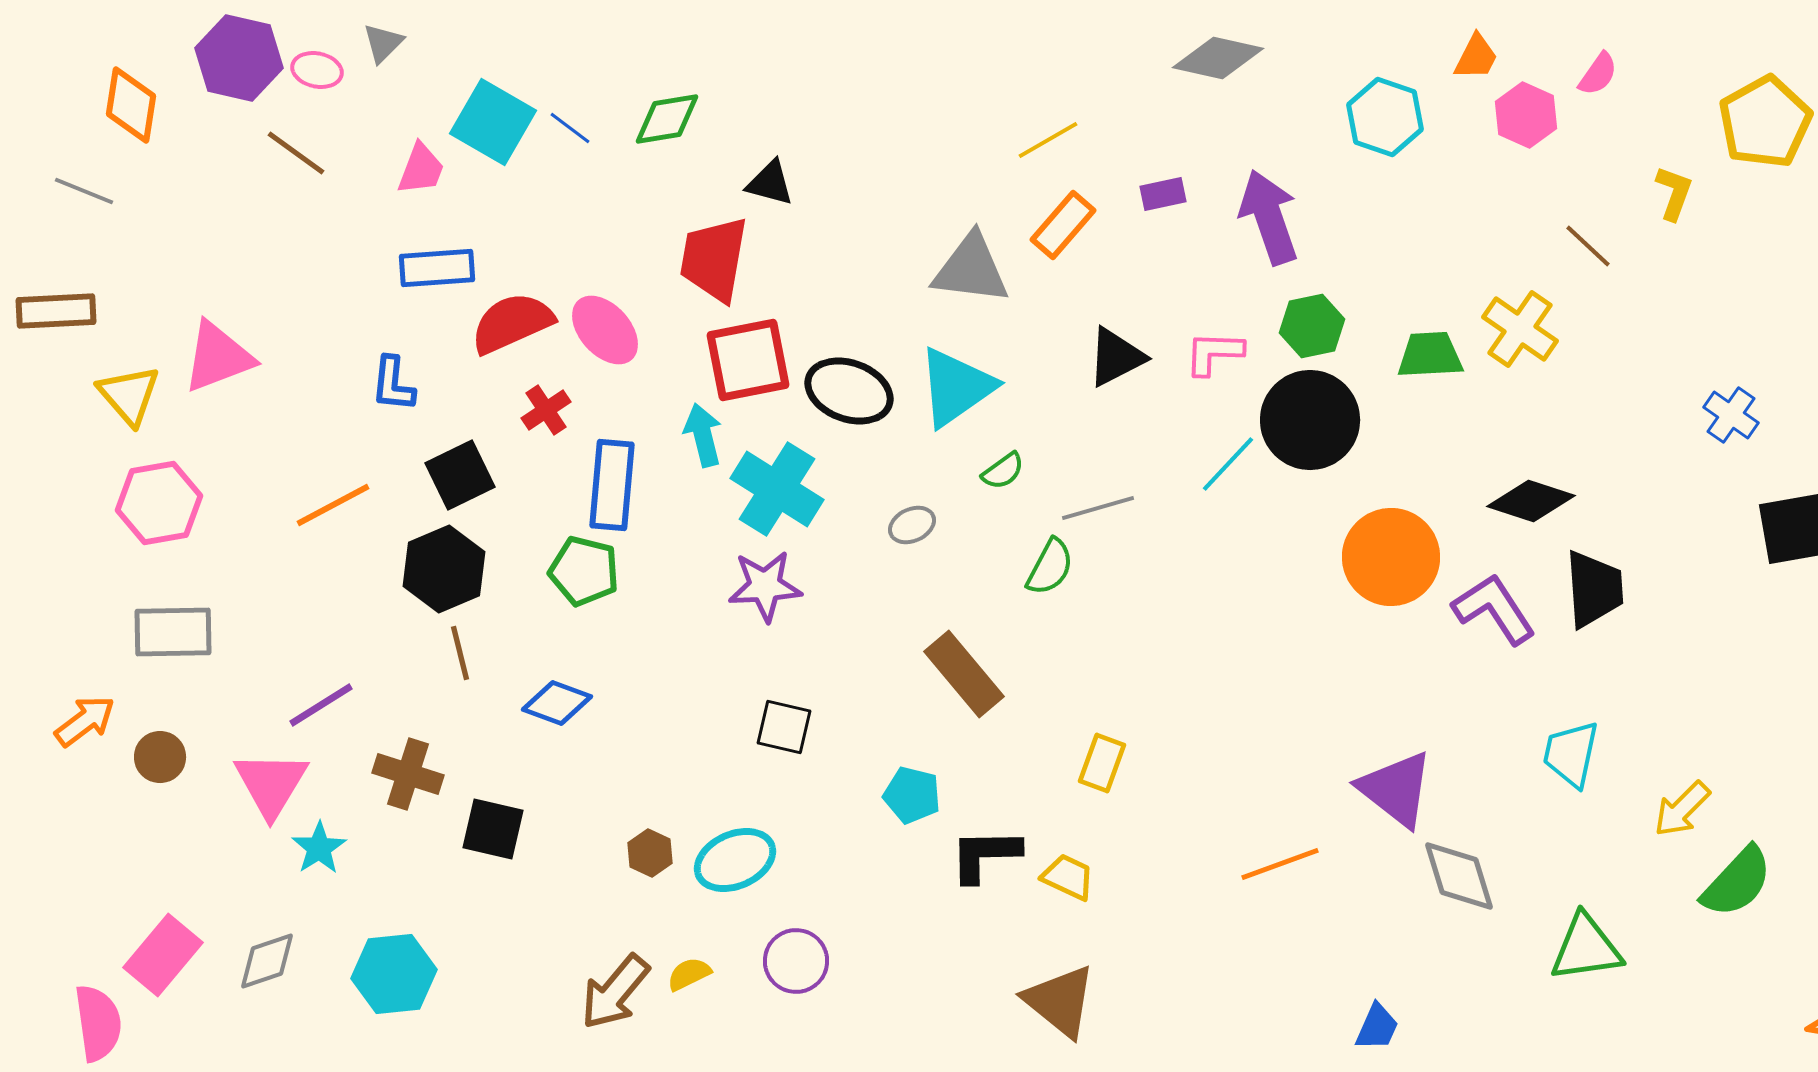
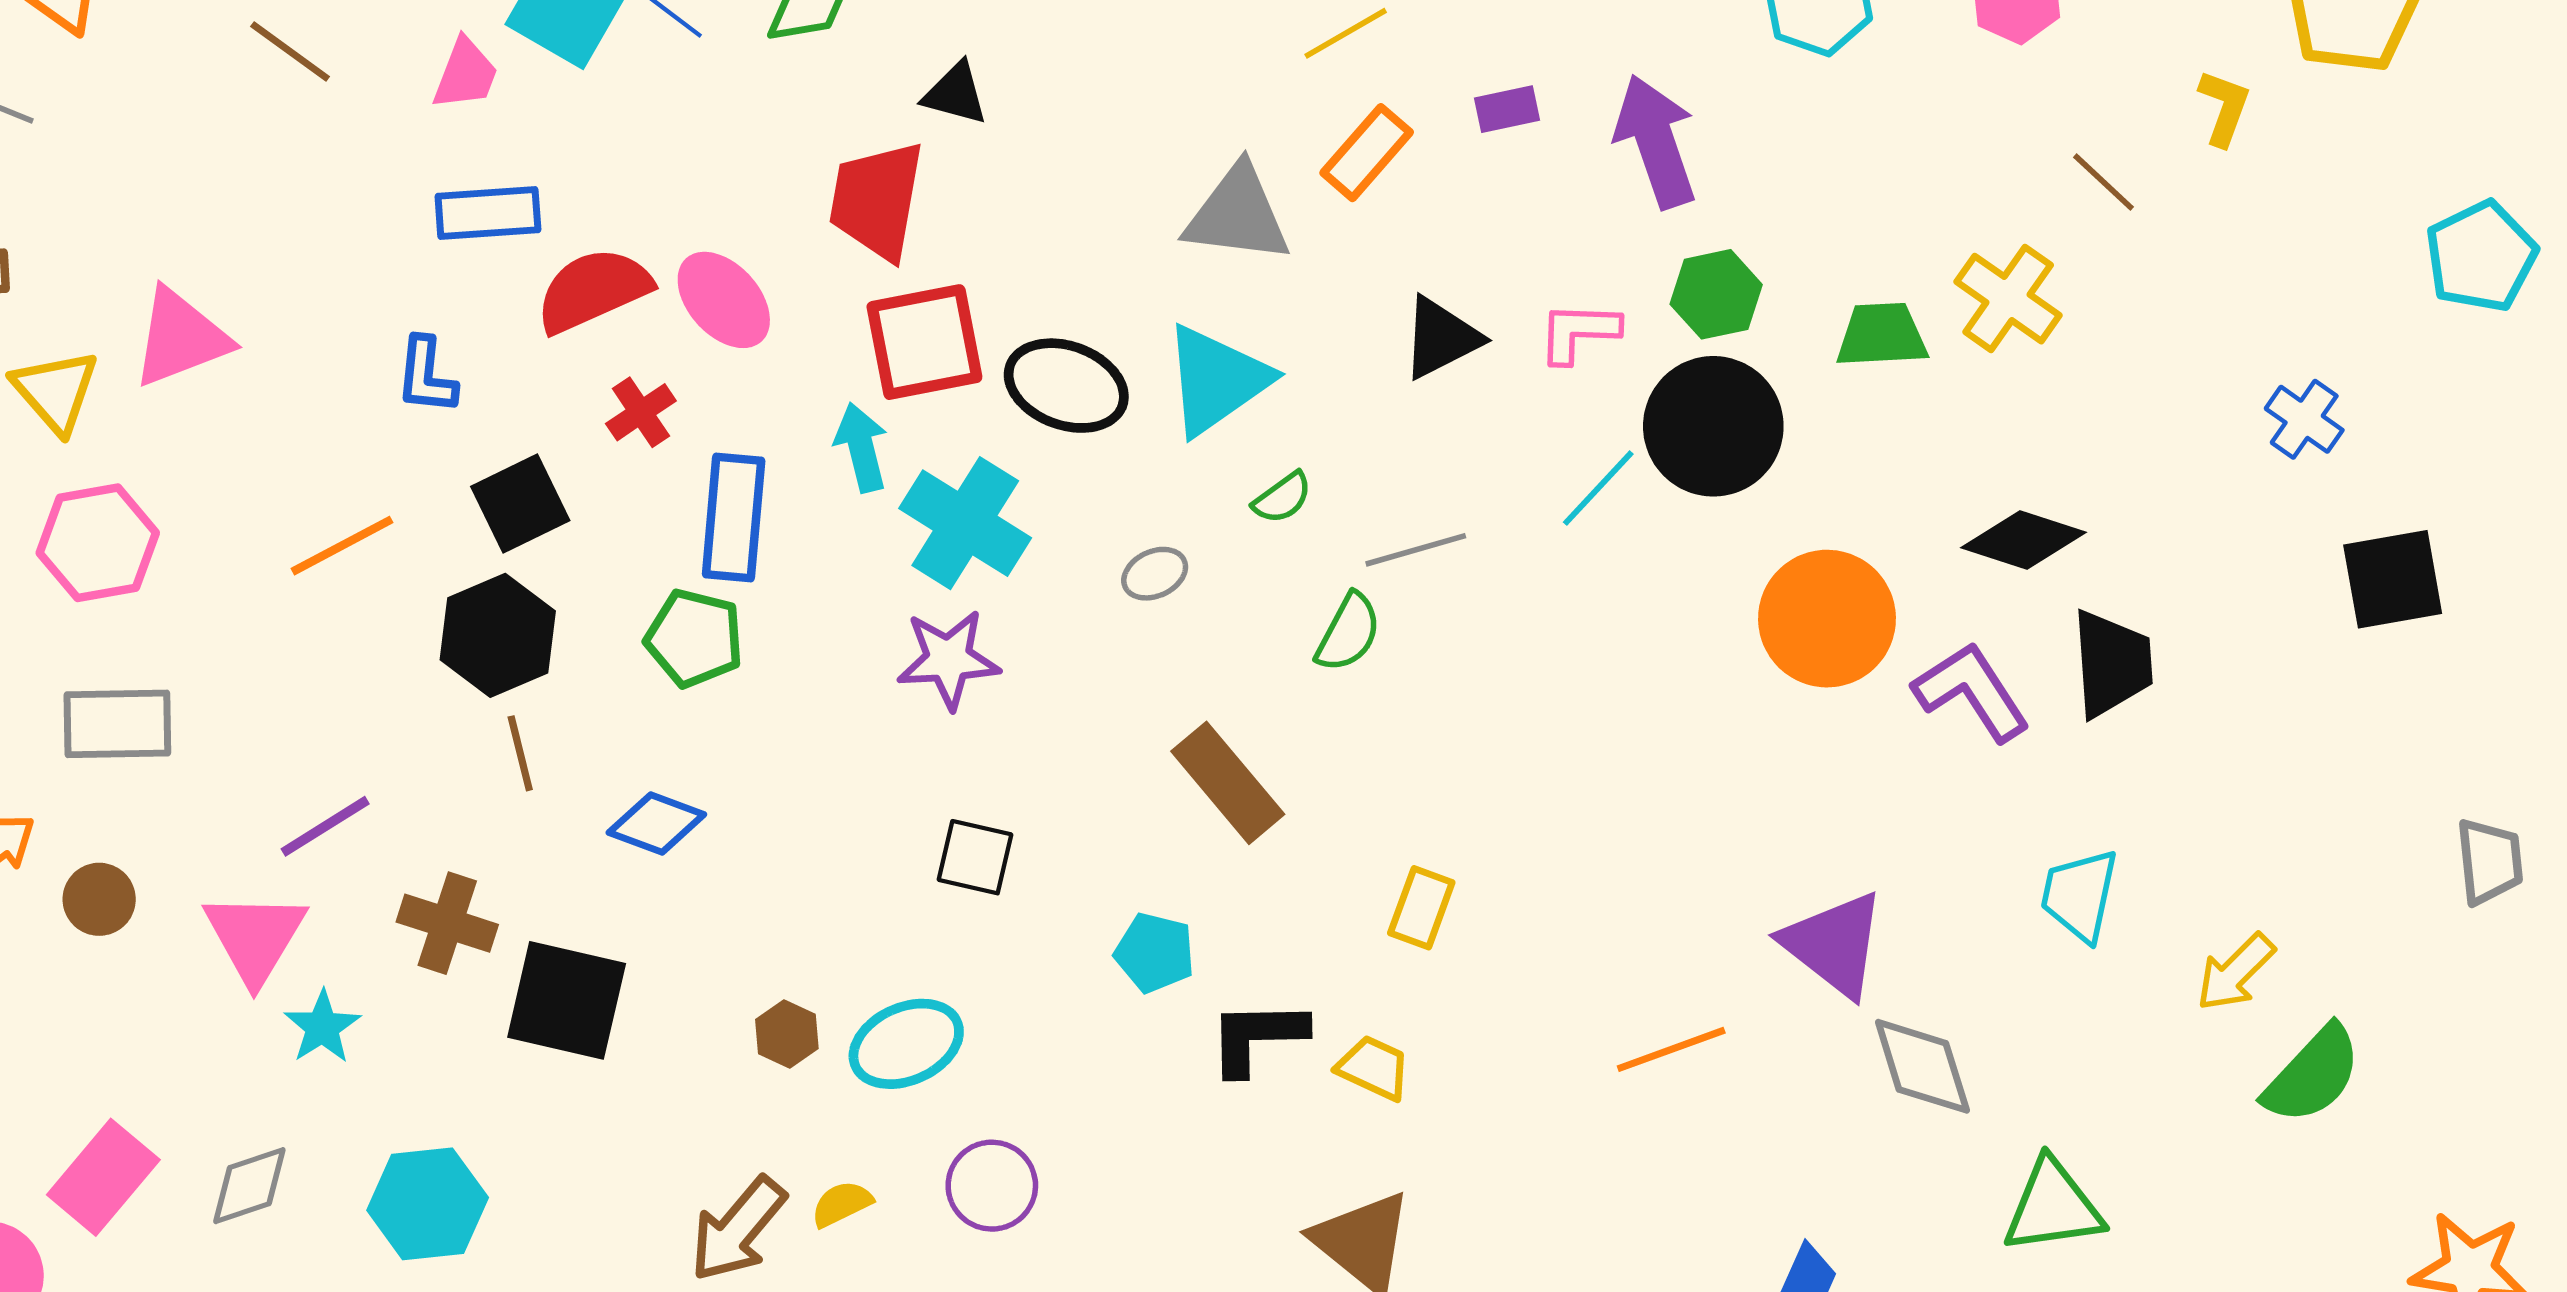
black square: (493, 829) -> (567, 1000), size x1.4
green triangle: (1586, 948) -> (2053, 1207), moved

